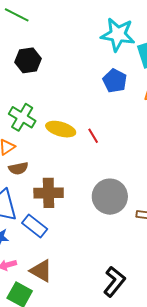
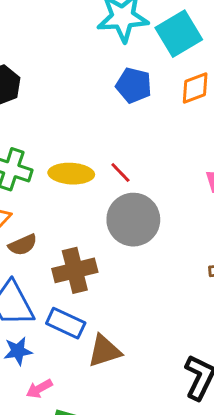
gray circle: (110, 197) -> (133, 220), moved
brown triangle: (41, 271) -> (104, 351), moved, turned -35

